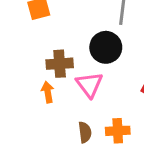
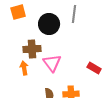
black circle: (106, 47) -> (49, 24), moved

